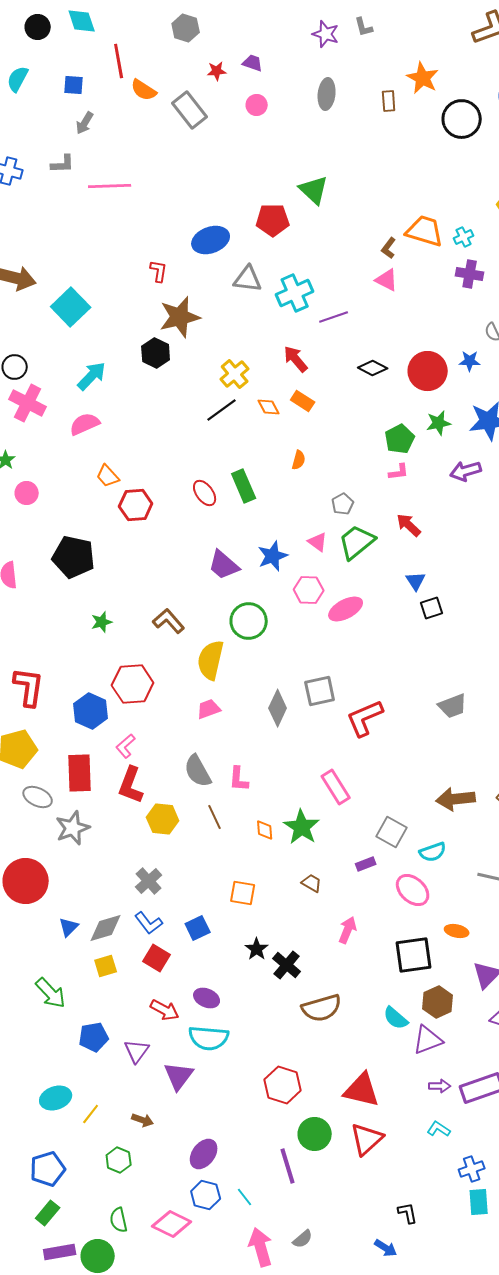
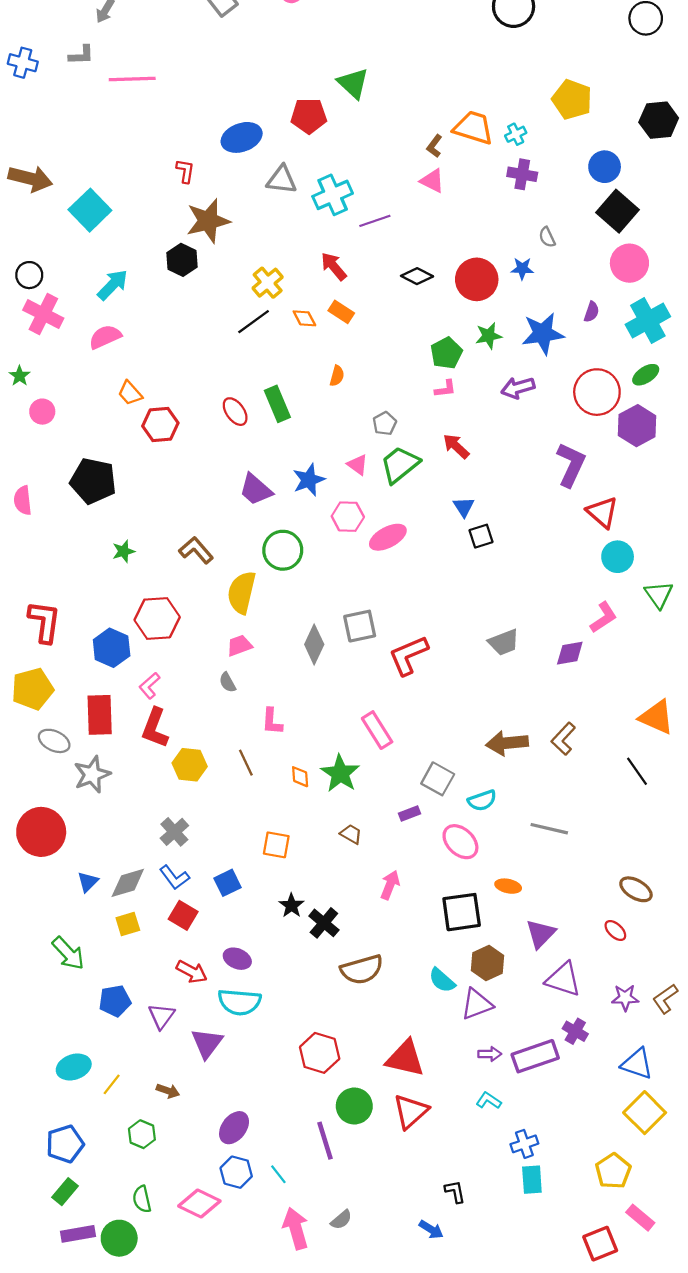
gray semicircle: (198, 771) -> (228, 682), moved, size x0.6

